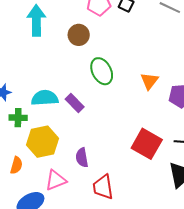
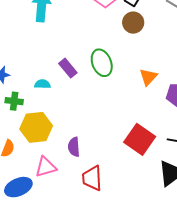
brown circle: (79, 35) -> (133, 23), moved
cyan semicircle: (45, 98) -> (42, 84), size x0.6
purple rectangle: (75, 103) -> (68, 68), moved

